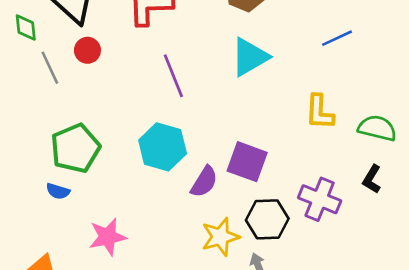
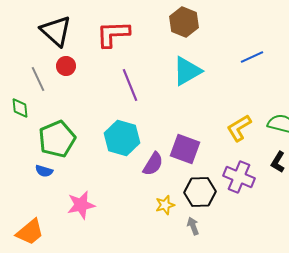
green diamond: (26, 27) -> (20, 108), moved
yellow L-shape: (320, 112) -> (239, 128), moved, turned 56
yellow star: (220, 237) -> (165, 205), size x0.7

